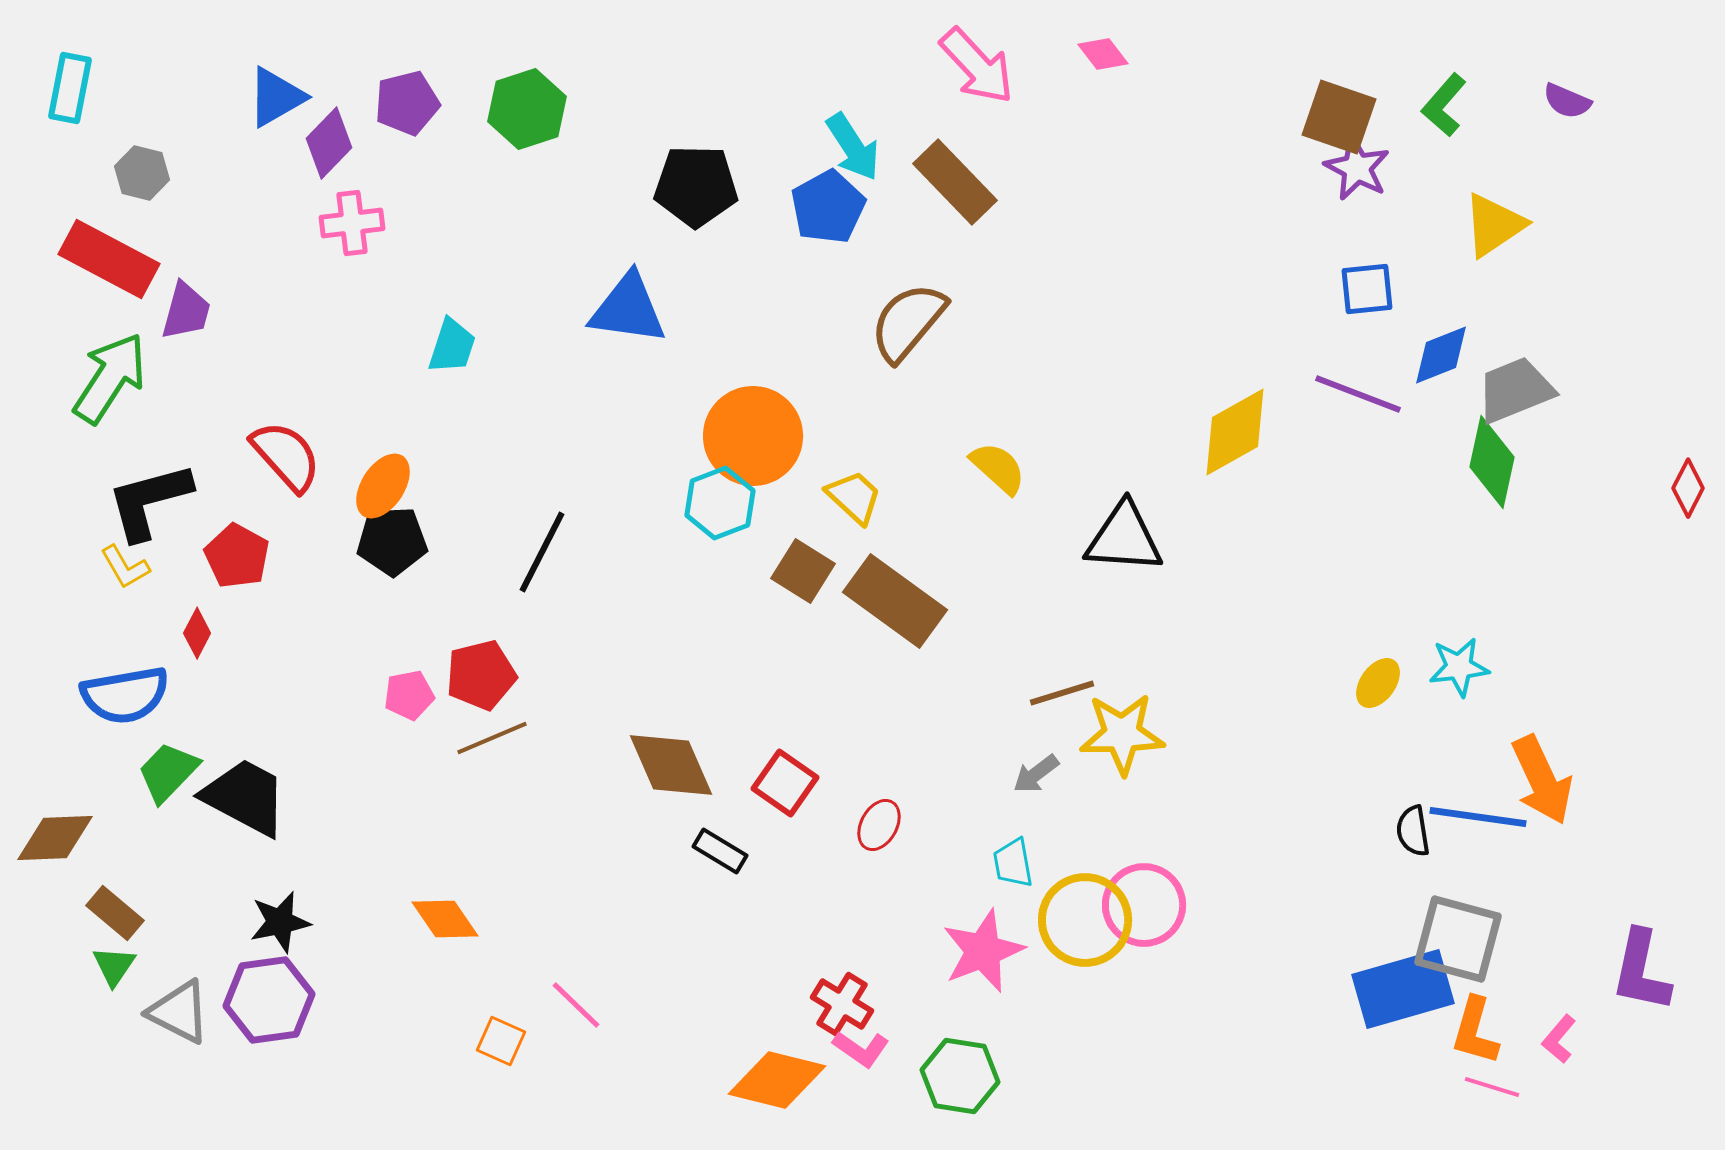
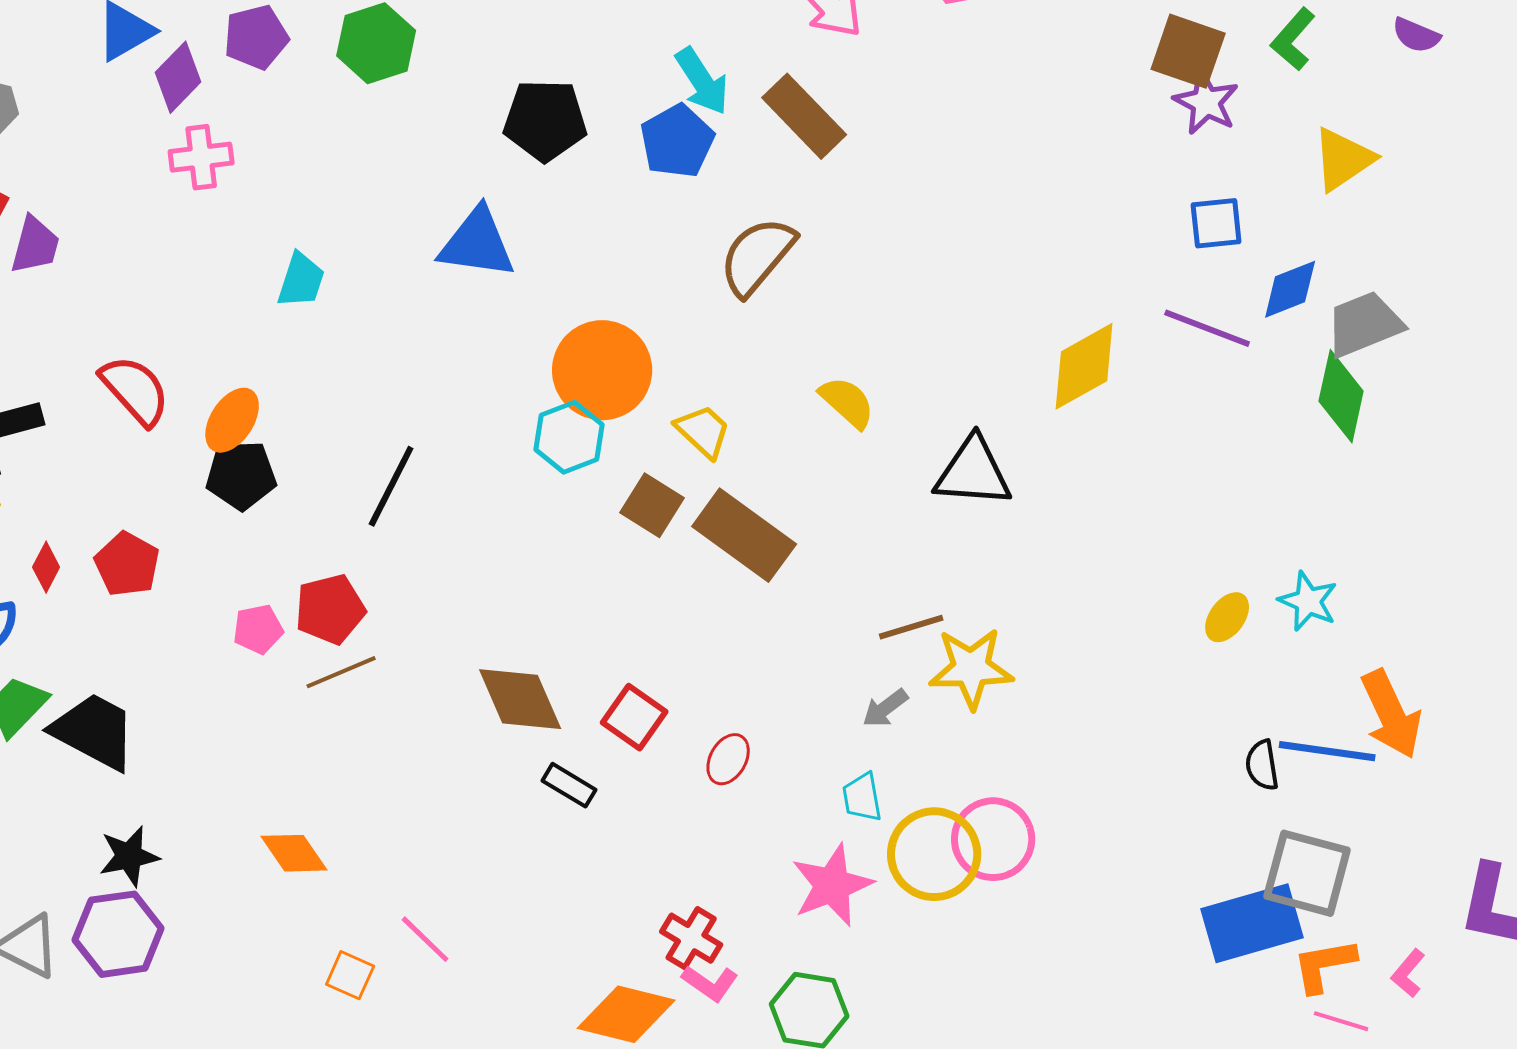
red pentagon: (237, 556) -> (127, 564), moved
cyan star: (1459, 667) -> (1308, 601), turned 30
orange L-shape: (1475, 1031) -> (1324, 965), turned 64

